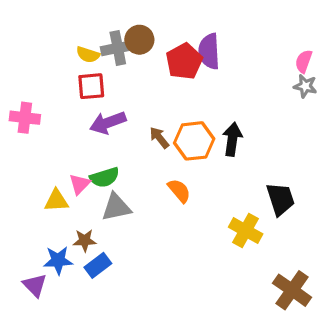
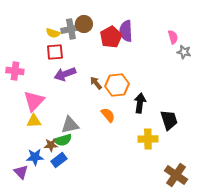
pink semicircle: (304, 61) -> (173, 37), moved, turned 144
black arrow: (232, 139) -> (140, 103), moved
green semicircle: (105, 177) -> (63, 140), moved
pink triangle: (80, 184) -> (34, 101), moved, size x1.6
yellow cross: (246, 231) -> (148, 139), turned -30

